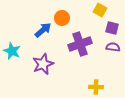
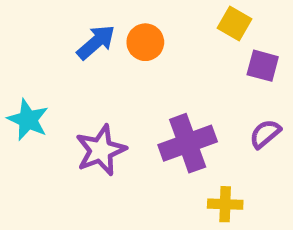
blue arrow: (43, 30) -> (96, 42), moved
purple cross: (80, 44) -> (188, 143), moved
purple semicircle: (113, 47) -> (265, 134), moved, turned -48

